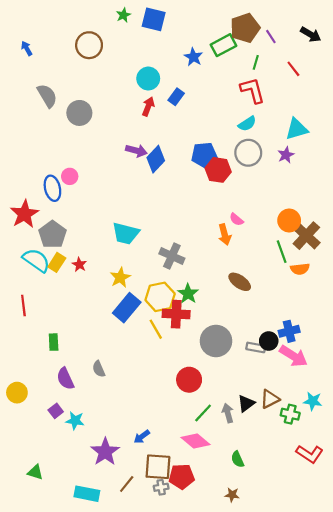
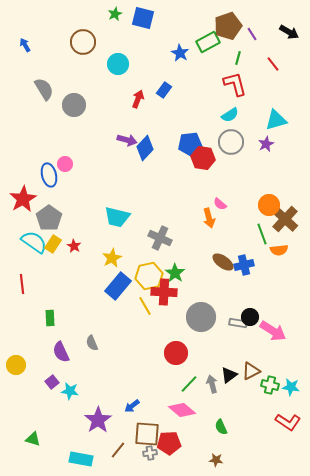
cyan circle: (148, 79) -> (118, 64), moved
blue cross: (289, 331) -> (244, 265), moved
cyan star: (313, 401) -> (291, 387), moved

